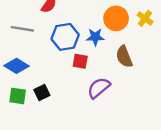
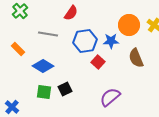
red square: (80, 61) -> (98, 62), turned 32
purple semicircle: (99, 88) -> (110, 97), moved

